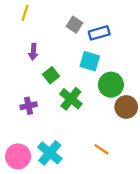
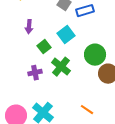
cyan square: (90, 61) -> (66, 35), moved, turned 36
purple cross: (29, 106) -> (35, 73), moved

